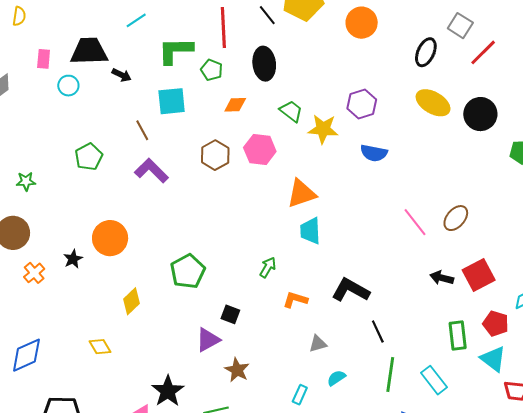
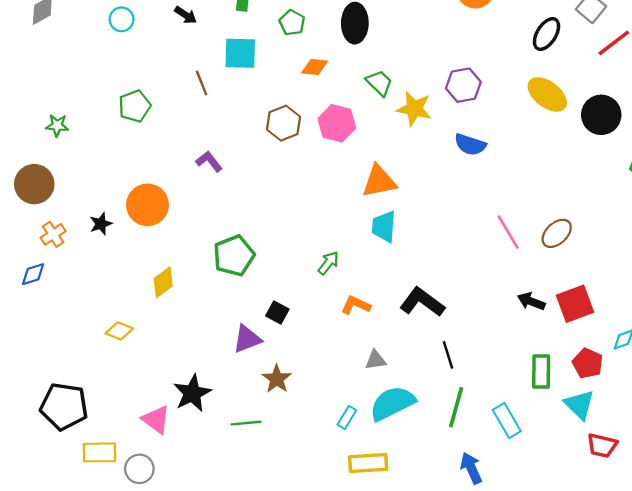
purple L-shape: (151, 171) -> (209, 161), moved, size x0.7
yellow diamond: (100, 347) -> (119, 331), turned -45
blue diamond: (26, 355) -> (33, 274), moved, size x0.6
cyan semicircle: (336, 378) -> (392, 403), size x2.0

